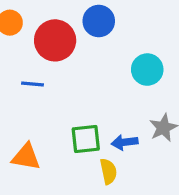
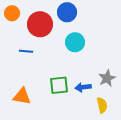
cyan circle: (147, 70) -> (75, 42), moved
yellow semicircle: (108, 171) -> (102, 105), moved

